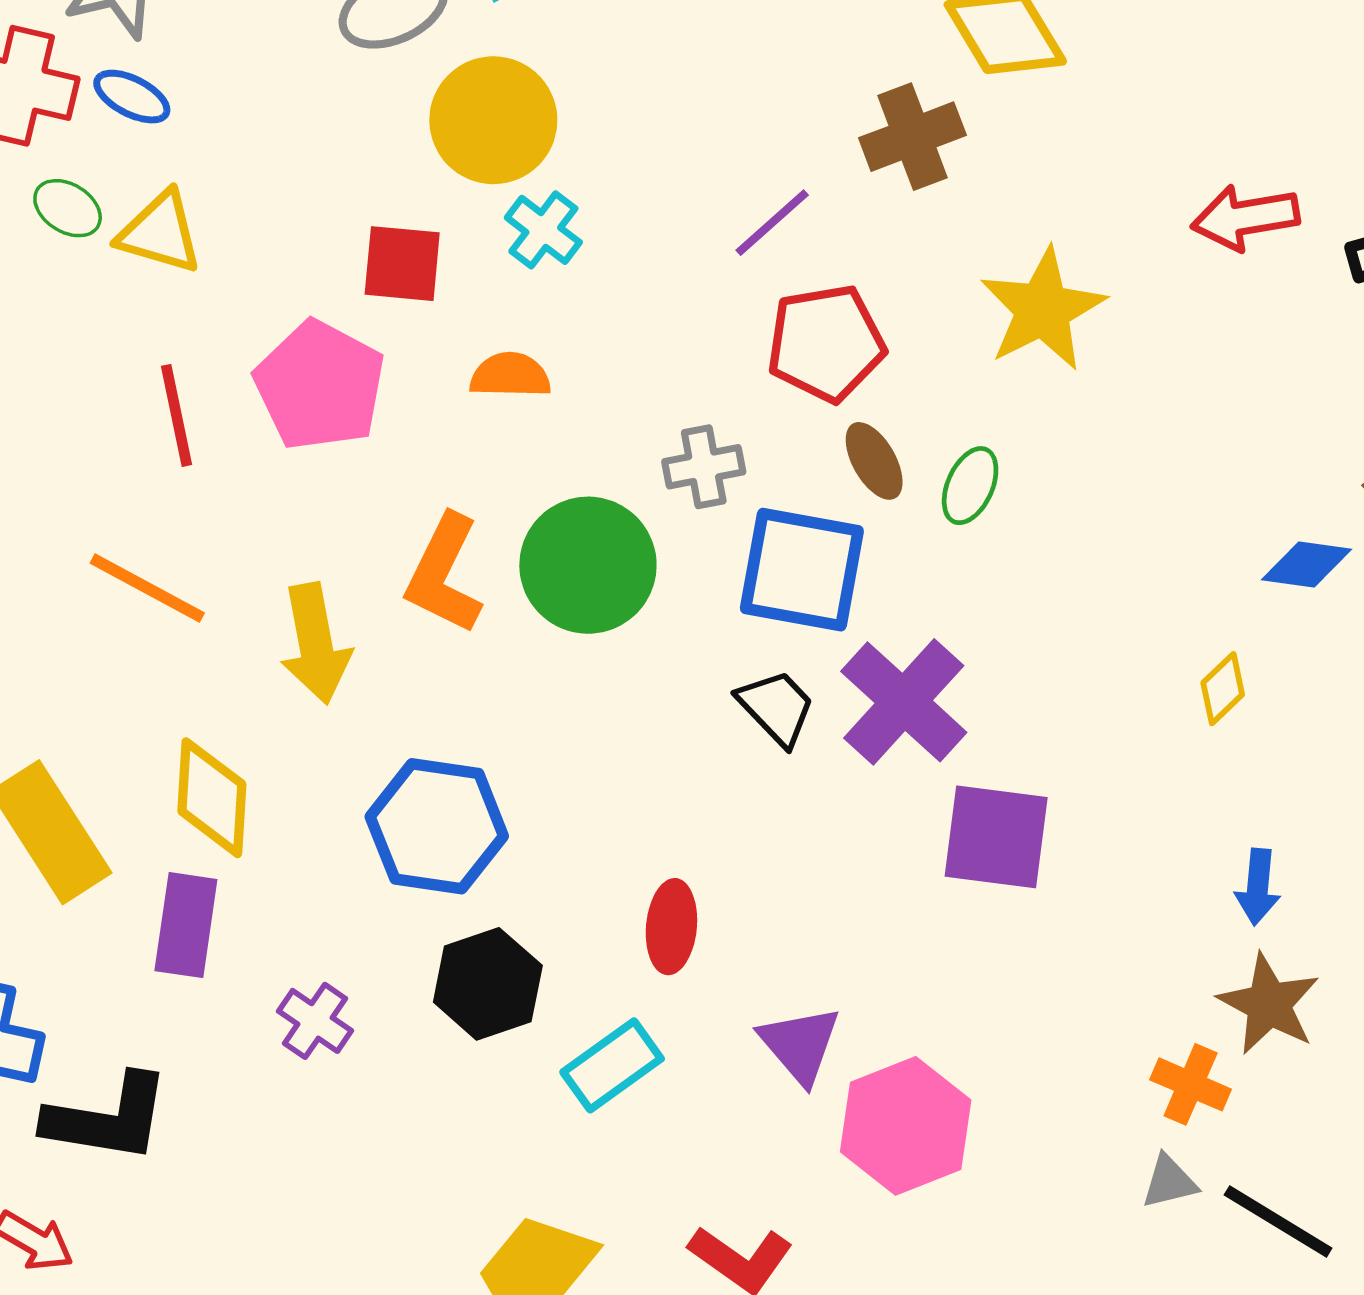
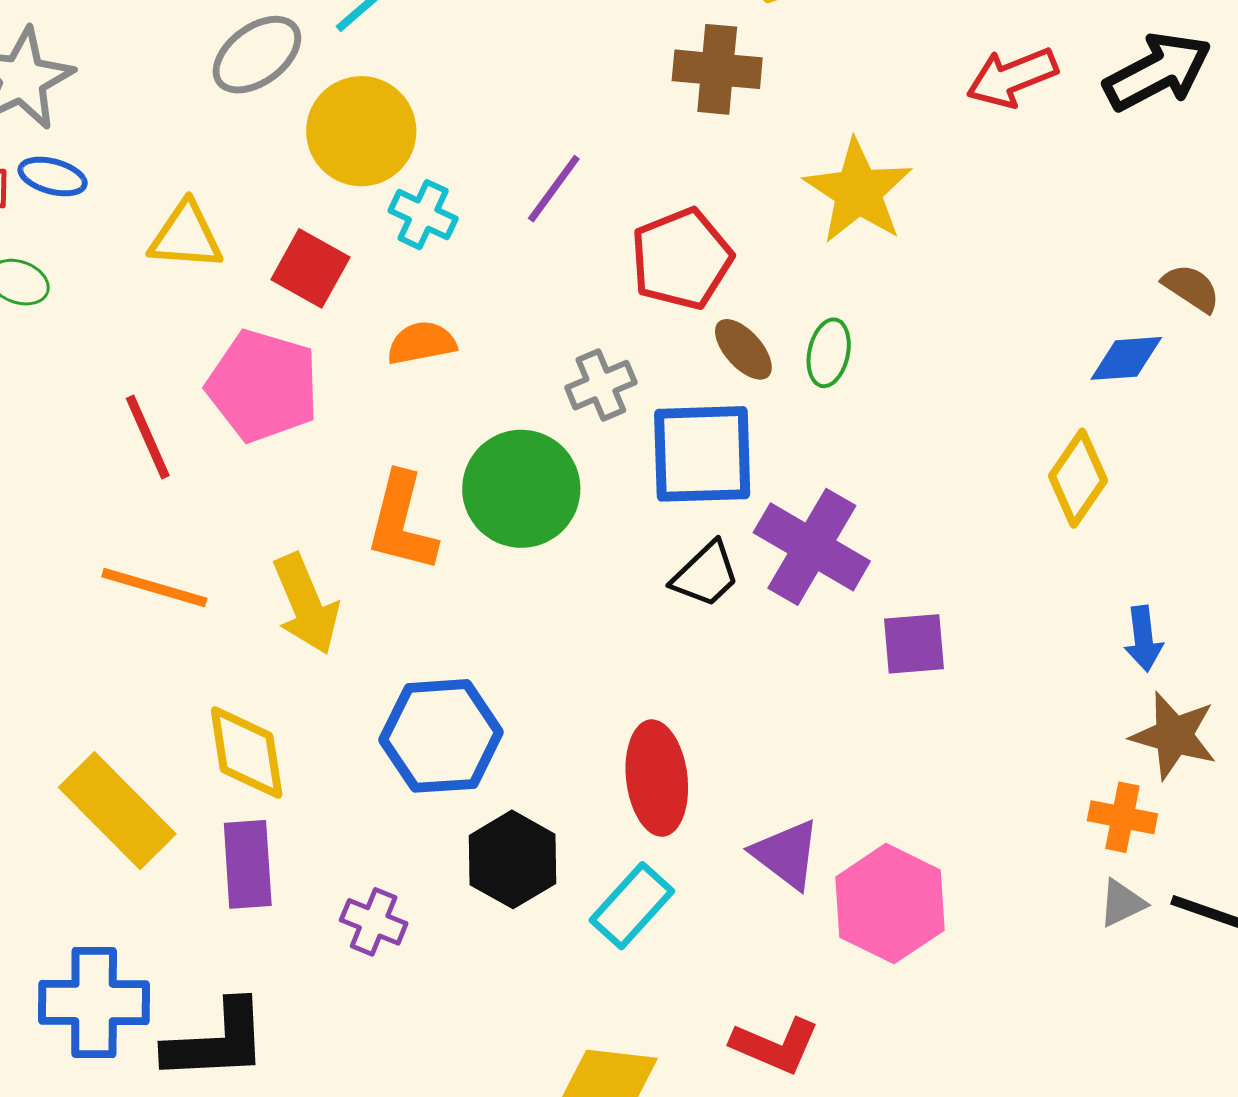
brown cross: (912, 137) -> (717, 69), turned 38
purple line: (772, 223) -> (554, 189), moved
yellow triangle: (160, 233) -> (186, 236), moved
red square: (402, 264) -> (310, 268), turned 36
yellow diamond: (1223, 689) -> (1078, 478), size x1.5
black trapezoid: (776, 707) -> (706, 575), turned 102
purple square: (996, 837) -> (914, 644), size x0.7
red ellipse: (671, 927) -> (657, 778), size x1.4

